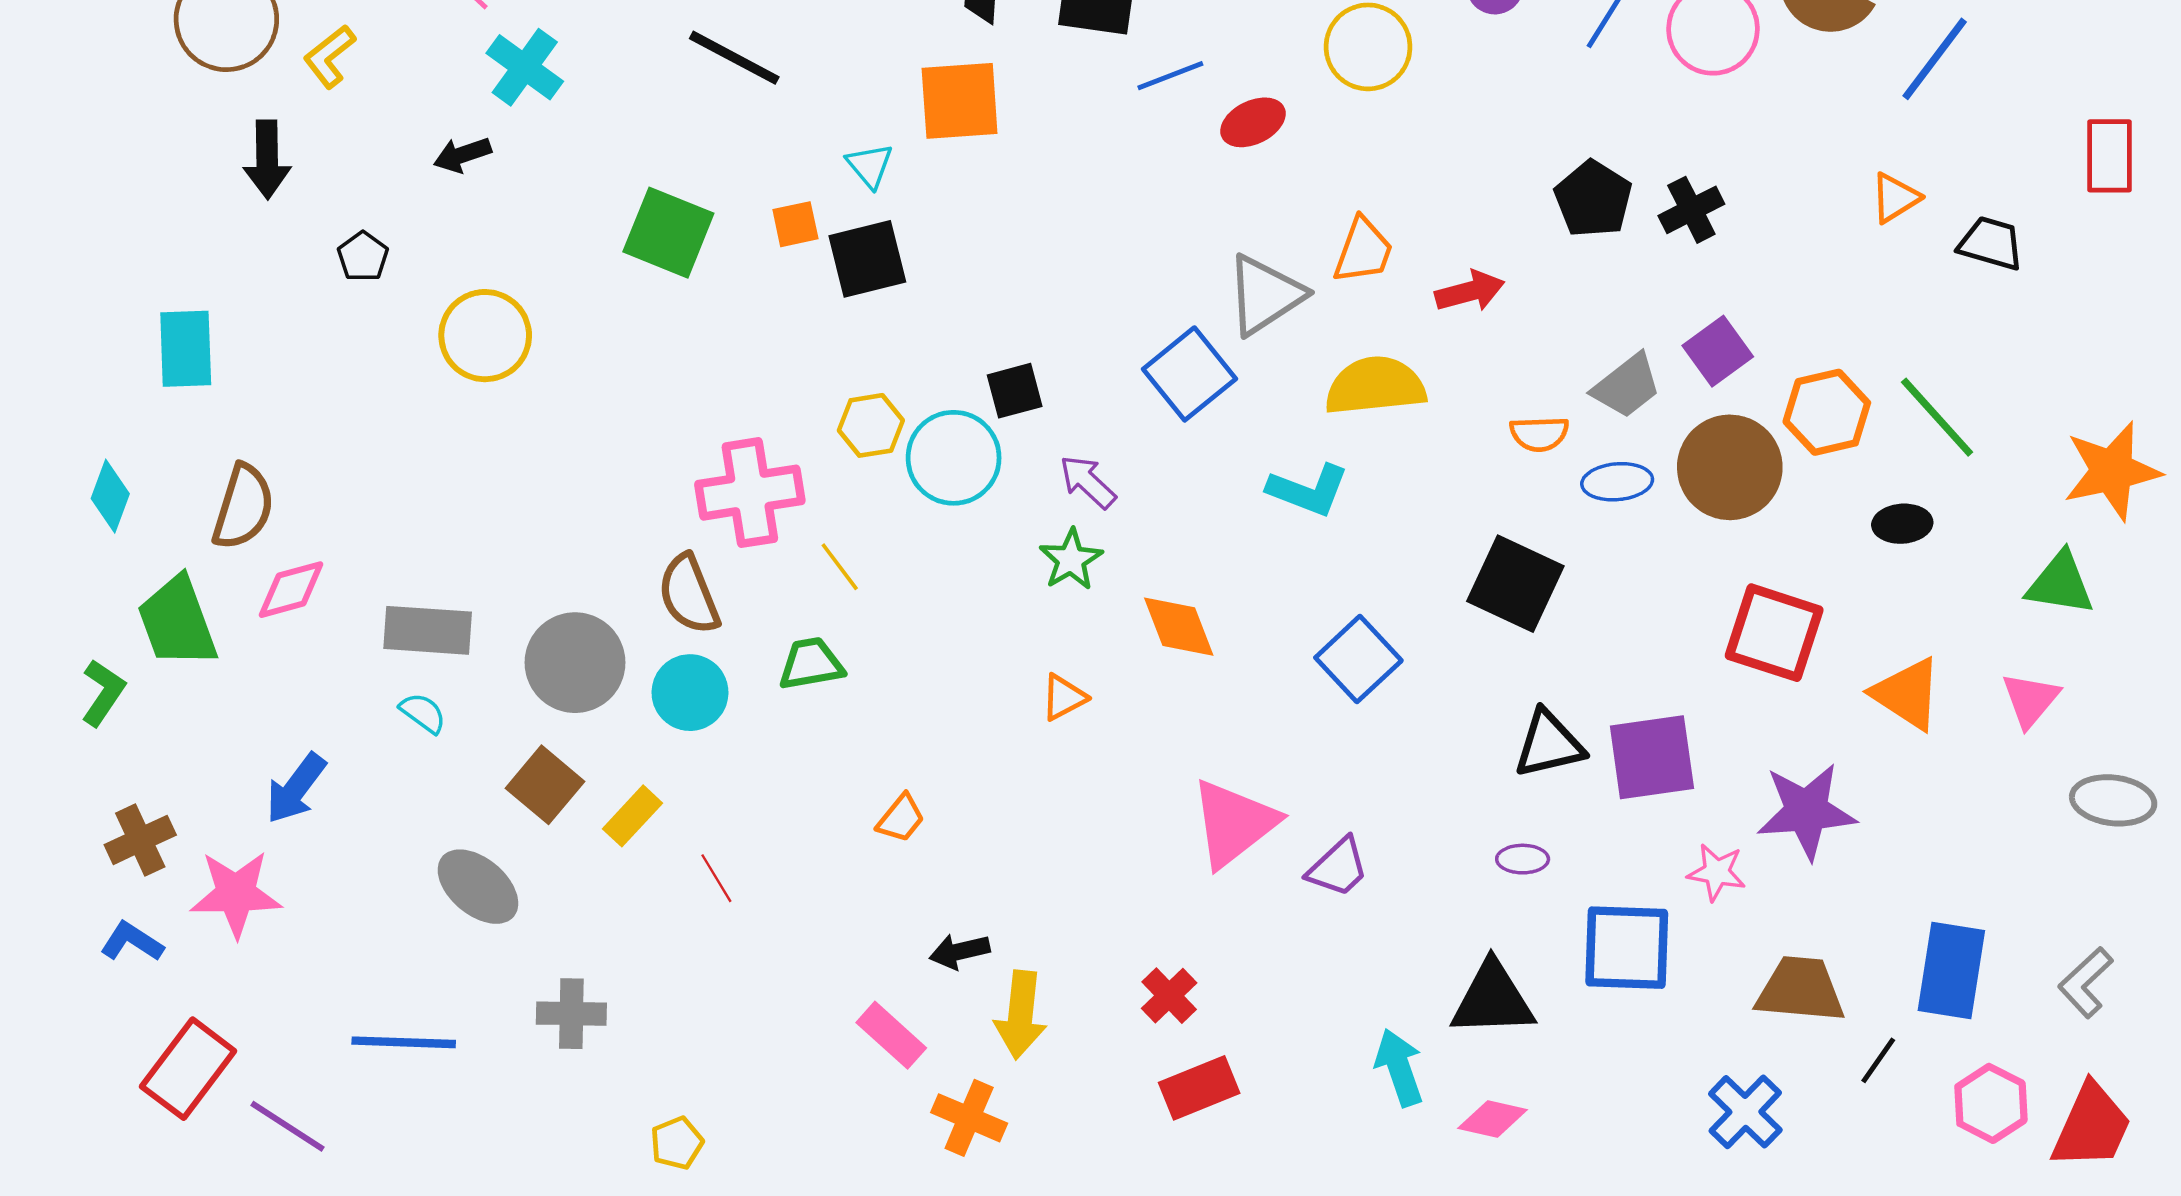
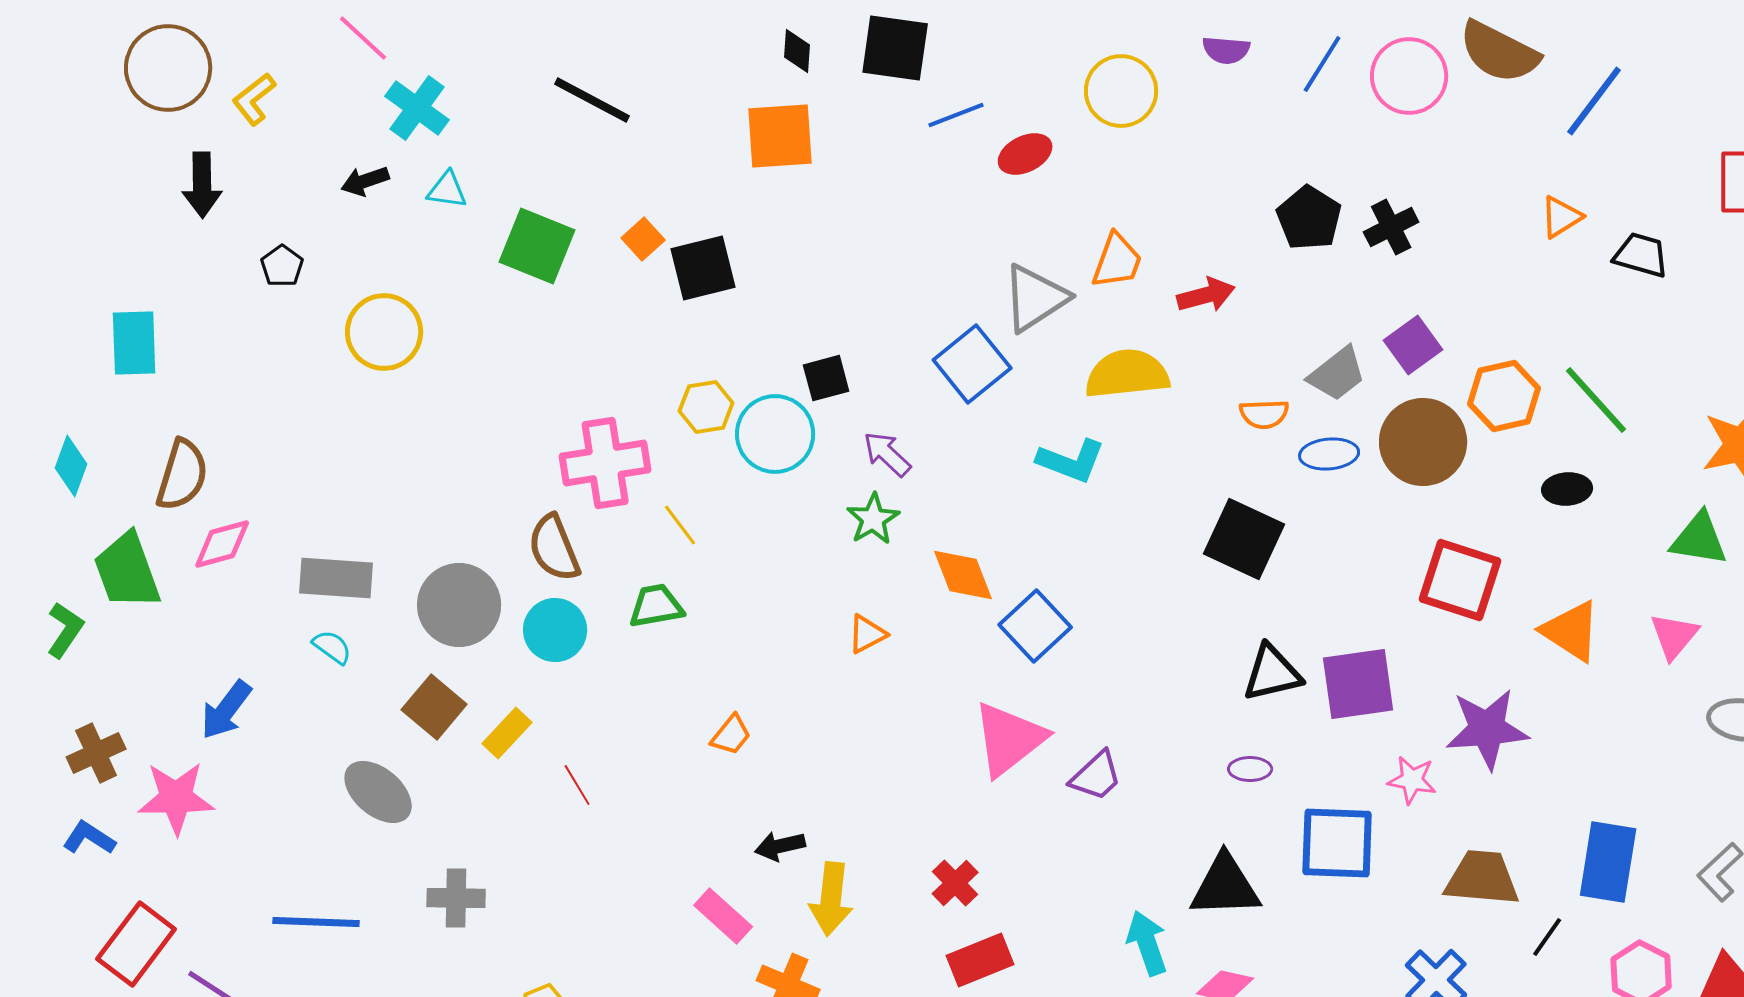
cyan triangle: (870, 165) -> (447, 190), moved, turned -42
orange square: (795, 224) -> (643, 239), turned -30
blue square: (1358, 659) -> (1035, 626), moved

